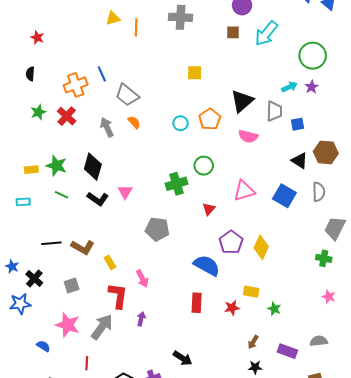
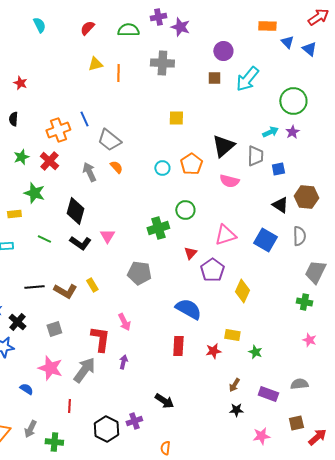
green star: (56, 166) -> (34, 193), moved
purple pentagon: (231, 242) -> (212, 270), moved
yellow rectangle: (110, 262) -> (92, 285), moved

